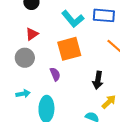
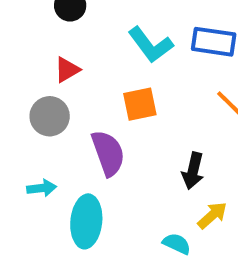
orange square: (69, 49) -> (140, 104), size x0.7
purple semicircle: (55, 74) -> (108, 153), size x1.6

